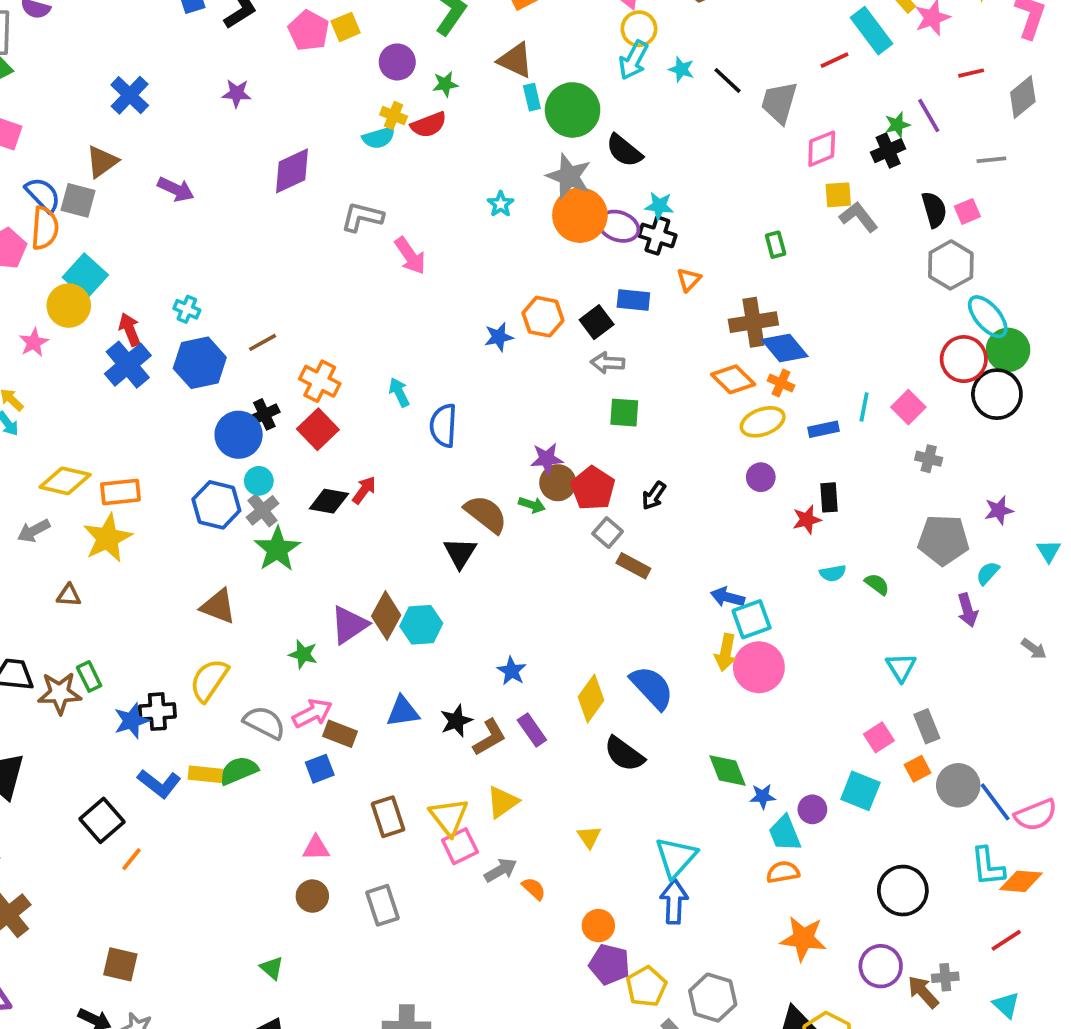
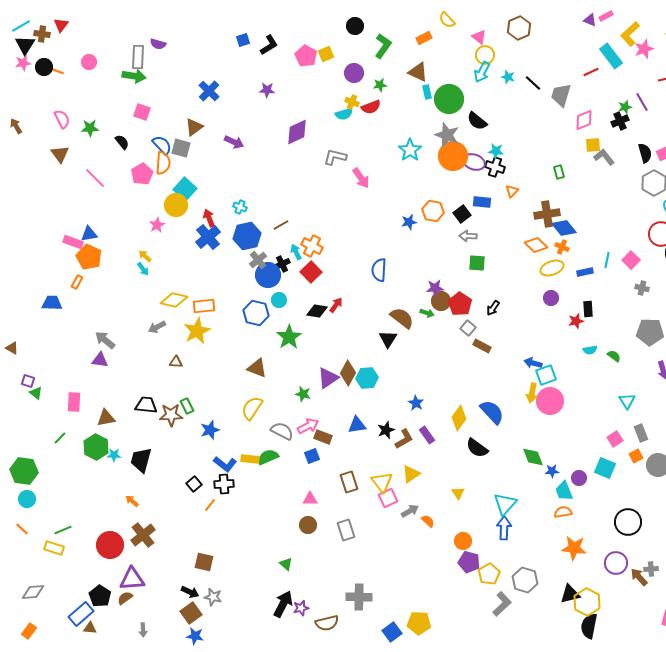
cyan star: (501, 204) -> (410, 150), size x1.6
cyan arrow: (399, 392) -> (296, 252), moved
gray cross: (263, 510) -> (258, 260), moved
black cross: (157, 712) -> (224, 484), moved
black square: (102, 820) -> (194, 484), size x0.7

